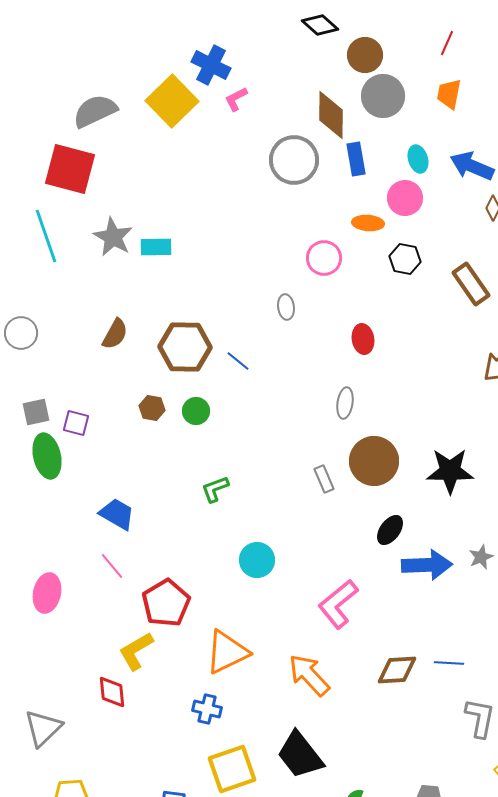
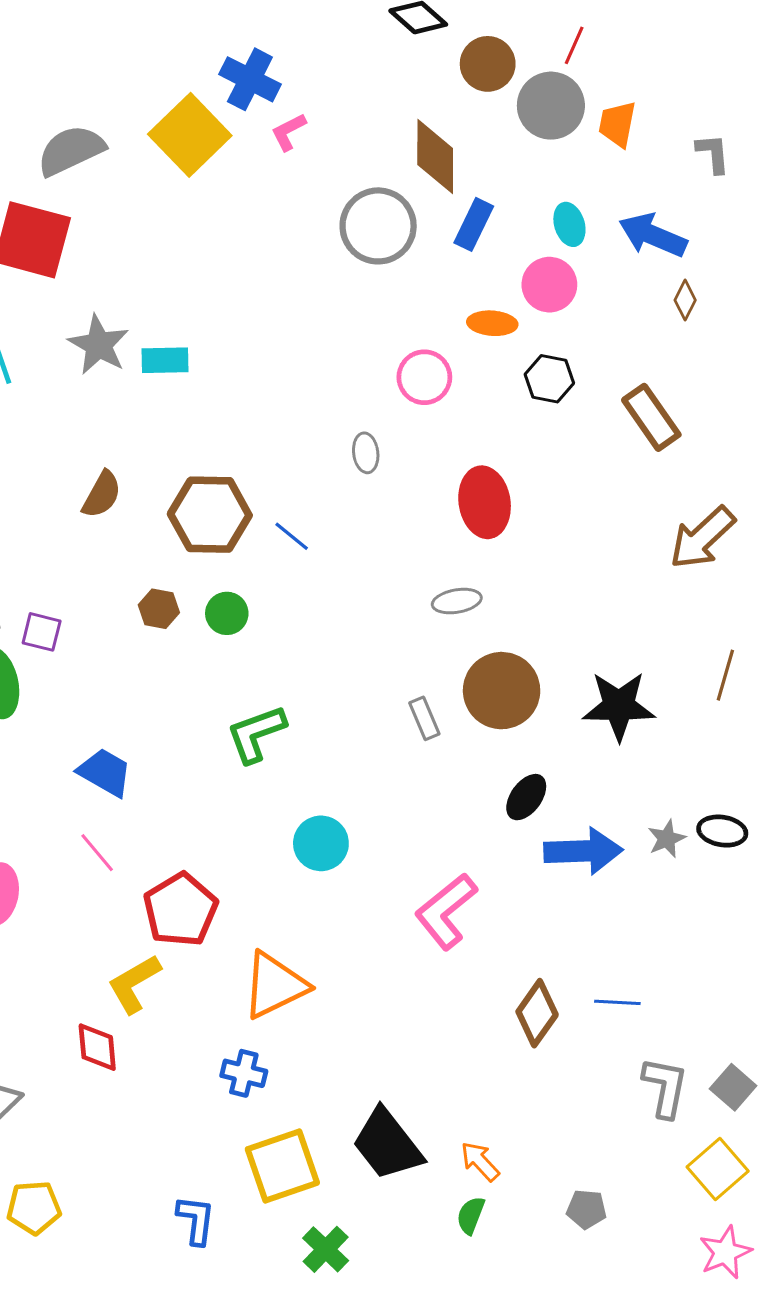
red line: (447, 43) -> (574, 45), moved
gray circle: (383, 96) -> (551, 106), moved
blue rectangle: (356, 159) -> (474, 224), turned 36
red ellipse: (363, 339) -> (485, 502), size x1.5
gray ellipse: (345, 403) -> (457, 601), turned 72
green L-shape: (215, 489) -> (256, 734), size x1.4
brown diamond: (397, 670) -> (537, 1013), turned -51
orange arrow: (309, 675) -> (480, 1161), moved, size x0.6

